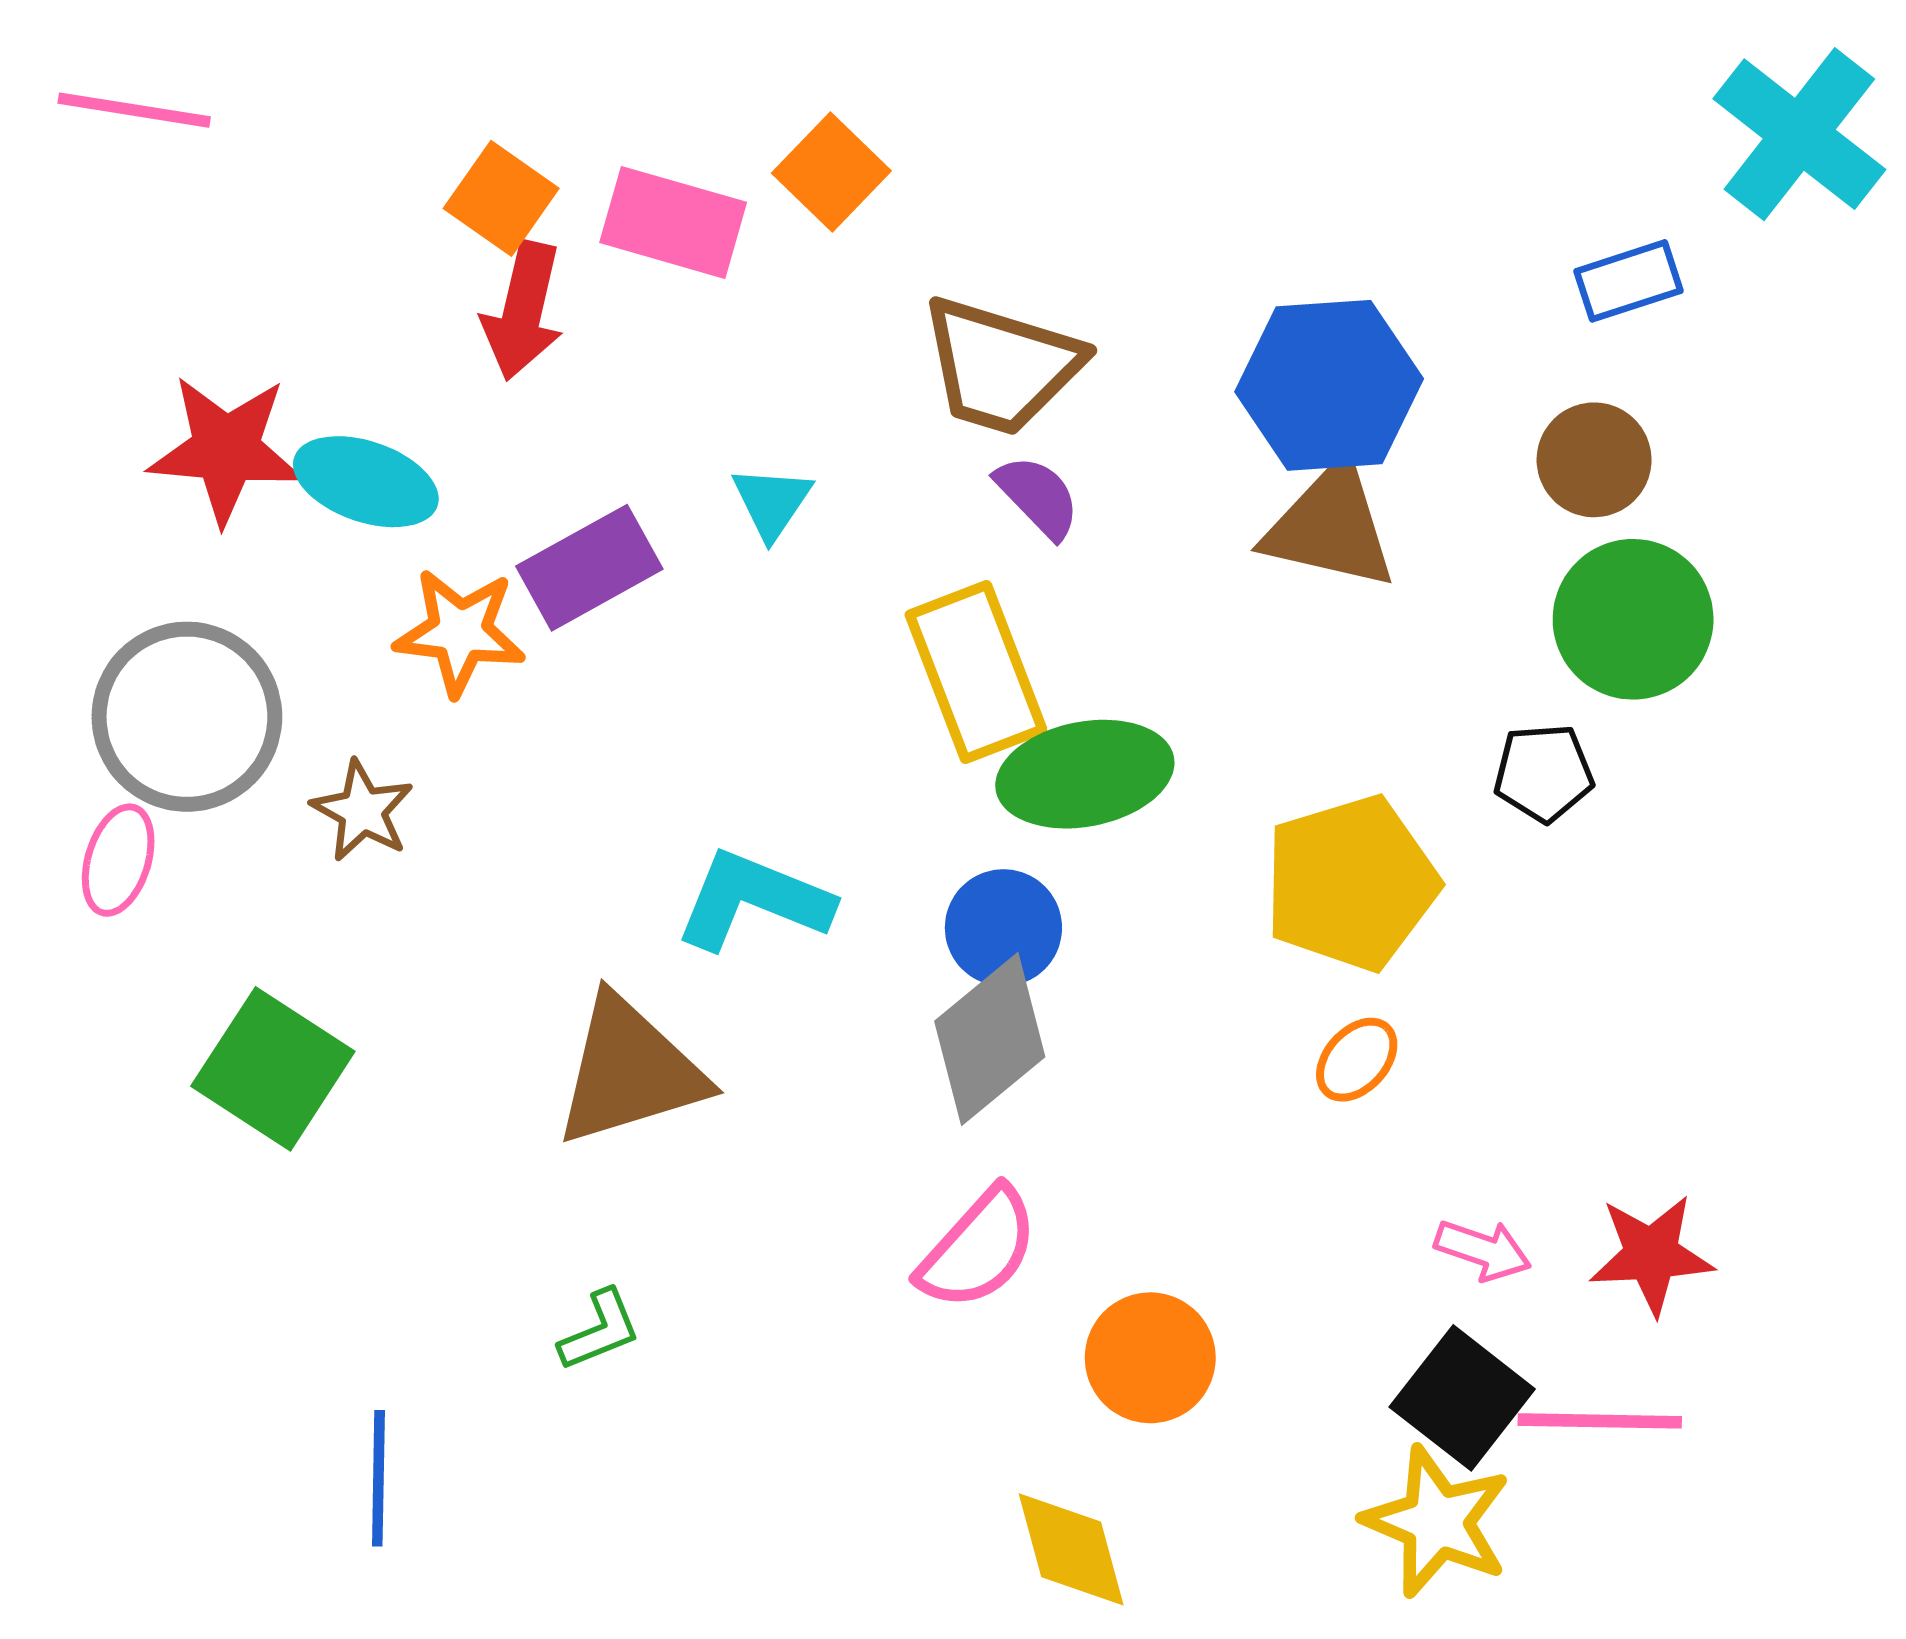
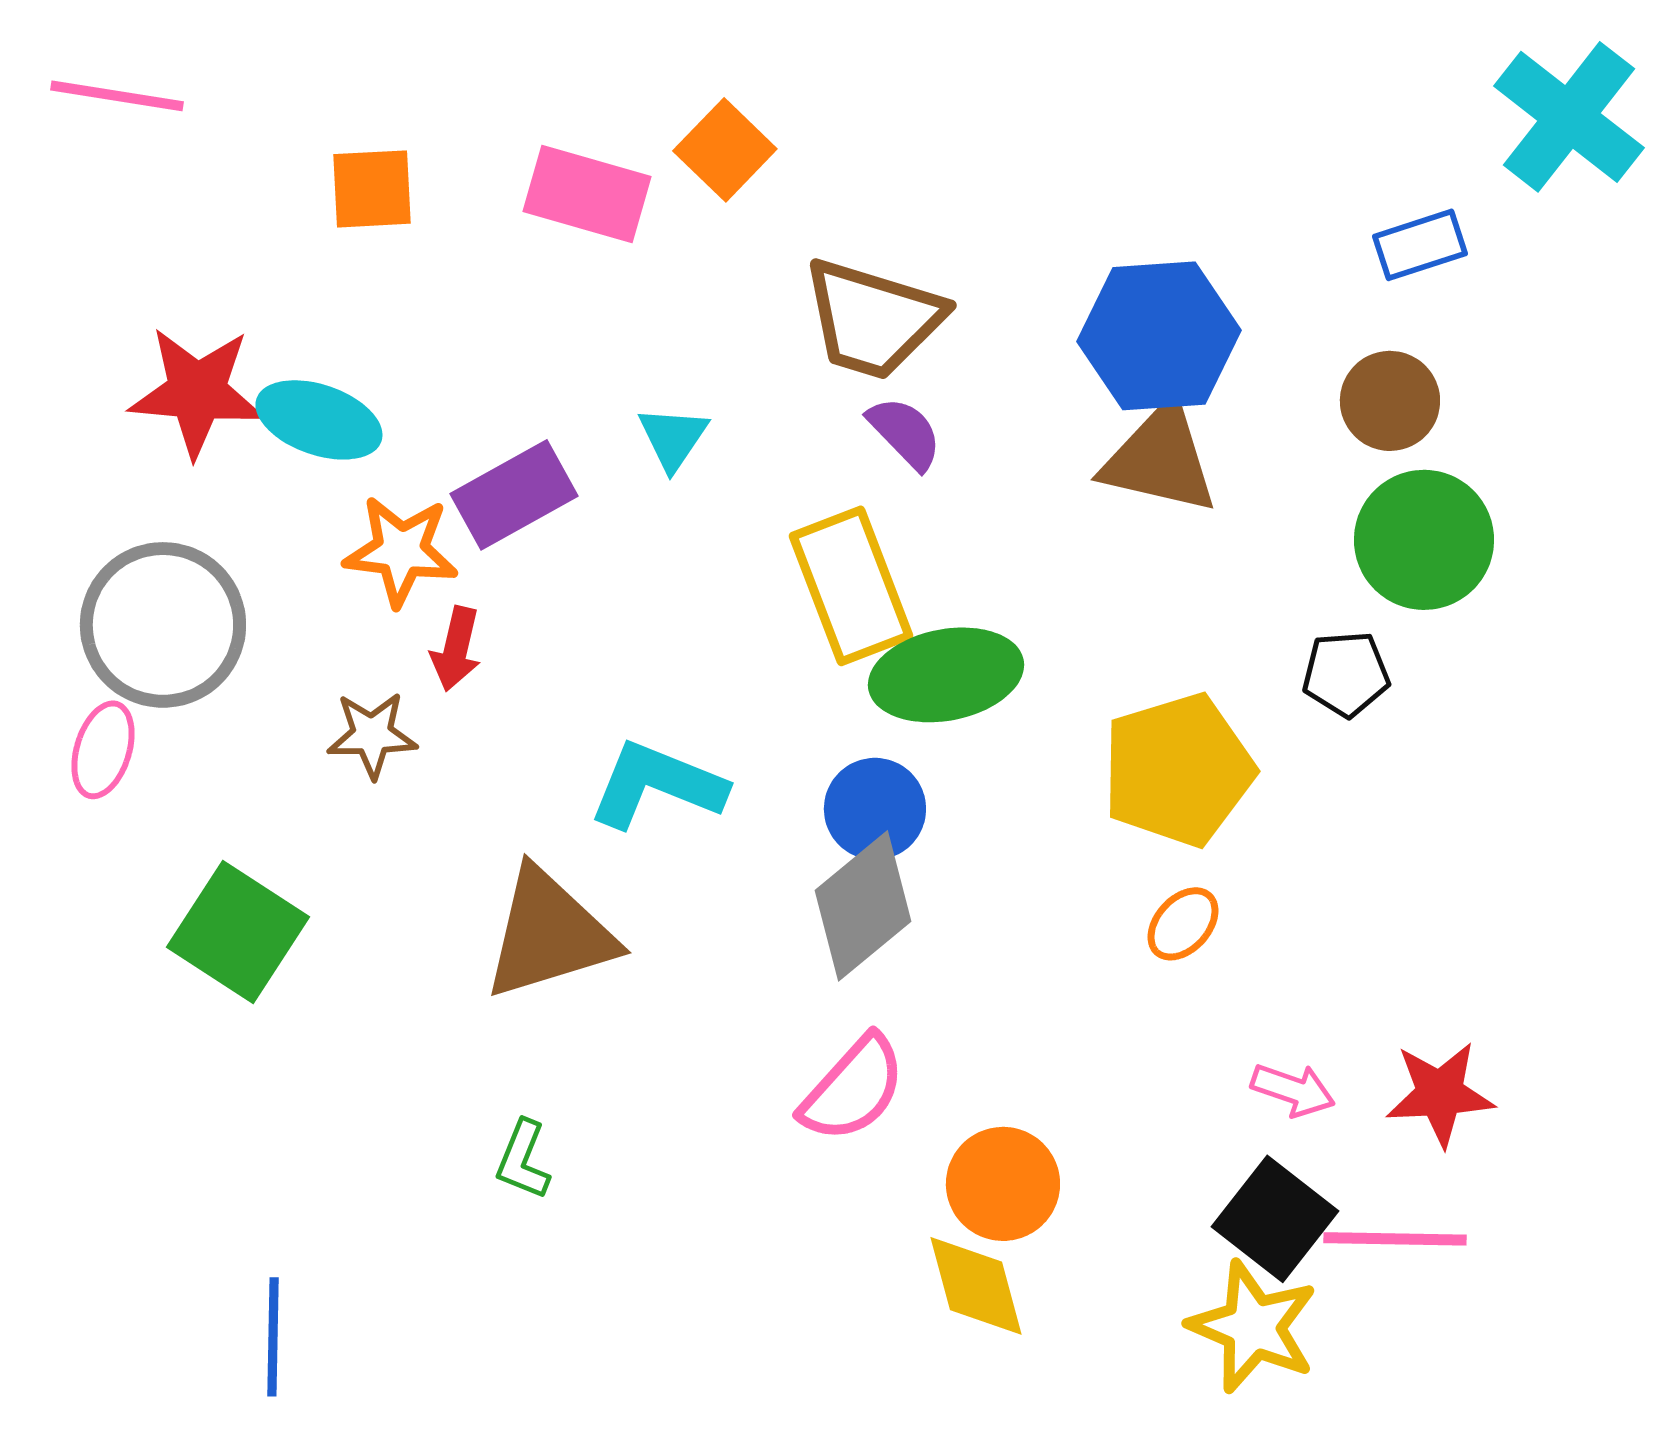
orange square: (501, 198) -> (372, 189), moved, turned -38
red arrow: (523, 311) -> (456, 649), moved, size x0.7
brown star: (362, 811) -> (372, 735), moved, turned -30
green L-shape: (600, 1330) -> (523, 1160), turned 134
blue line: (378, 1478) -> (273, 1337), moved
yellow diamond: (1071, 1549) -> (976, 1286), moved

